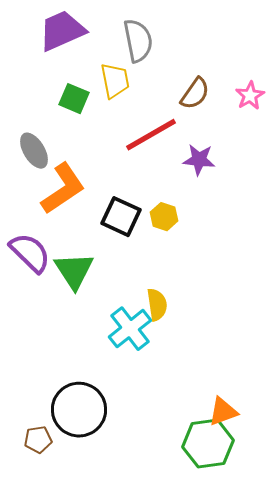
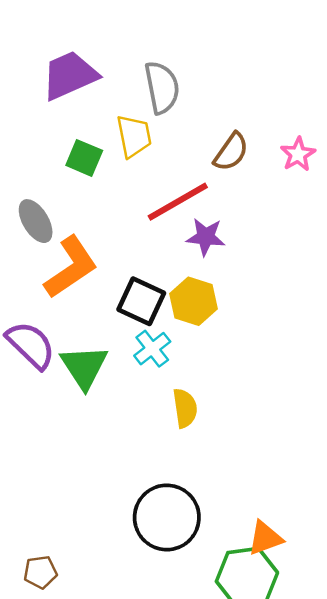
purple star: (199, 160) -> (206, 237), moved
yellow hexagon: (164, 217) -> (193, 301), size x1.4
cyan cross: (130, 329) -> (152, 349), moved, size x0.7
black circle: (79, 410) -> (167, 517), moved

